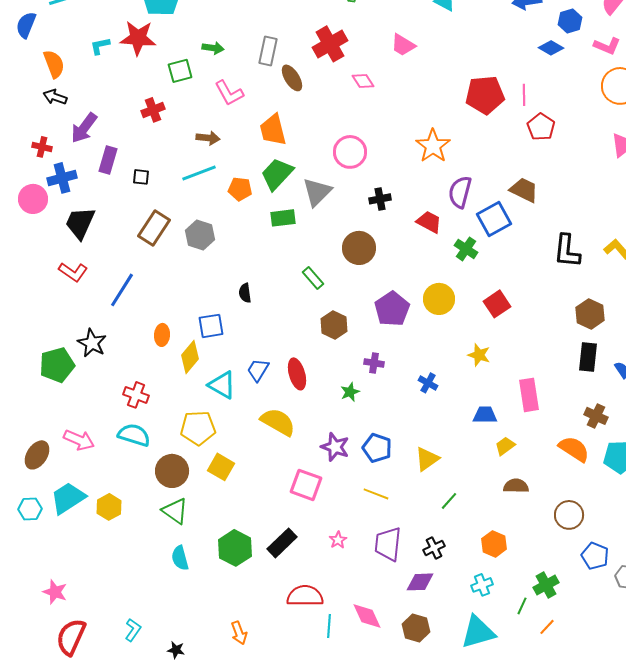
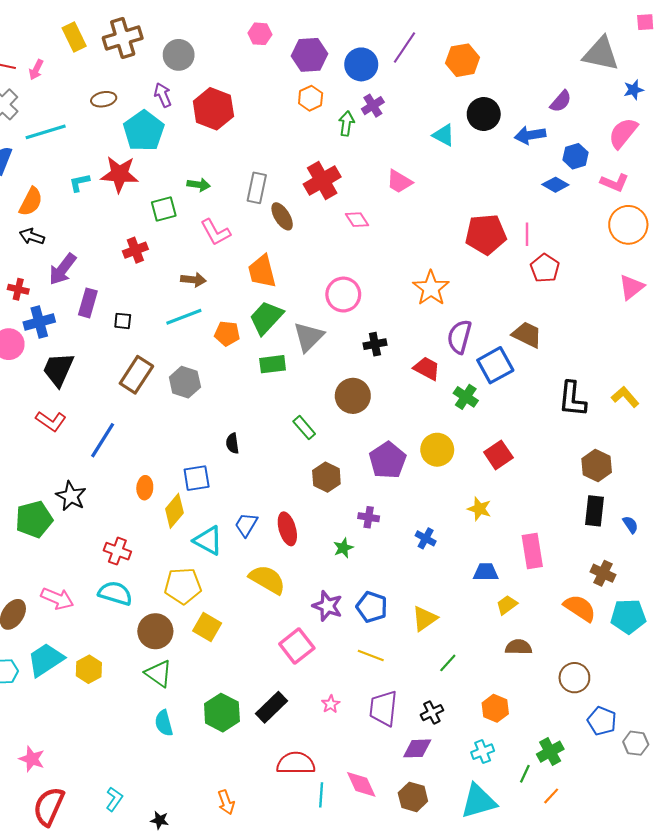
orange semicircle: (54, 64) -> (31, 202), turned 48
pink square: (306, 485) -> (297, 646), turned 32

